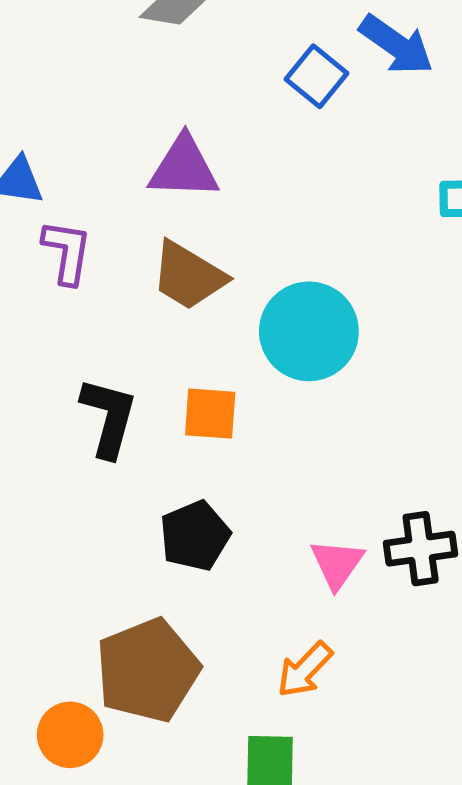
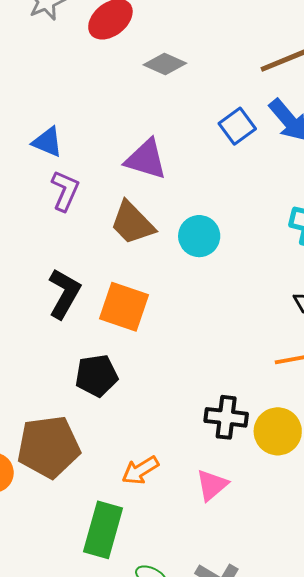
cyan circle: (309, 331) -> (199, 236), moved, size x0.7
orange square: (210, 414) -> (124, 307), size x1.4
pink triangle: (337, 564) -> (212, 485), moved

